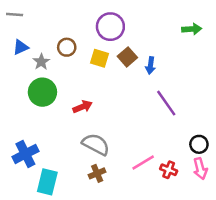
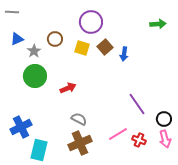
purple line: (166, 103) -> (137, 104), moved
gray semicircle: (96, 144) -> (79, 119), size x0.7
brown cross: (97, 173) -> (80, 143), size x1.6

